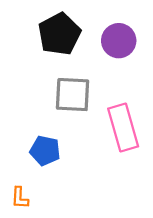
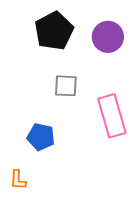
gray square: (73, 95) -> (66, 86), size x0.7

